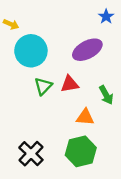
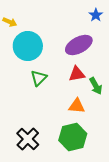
red triangle: (70, 84) -> (77, 74), moved

